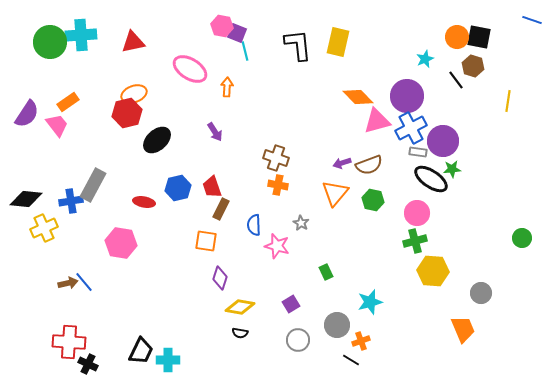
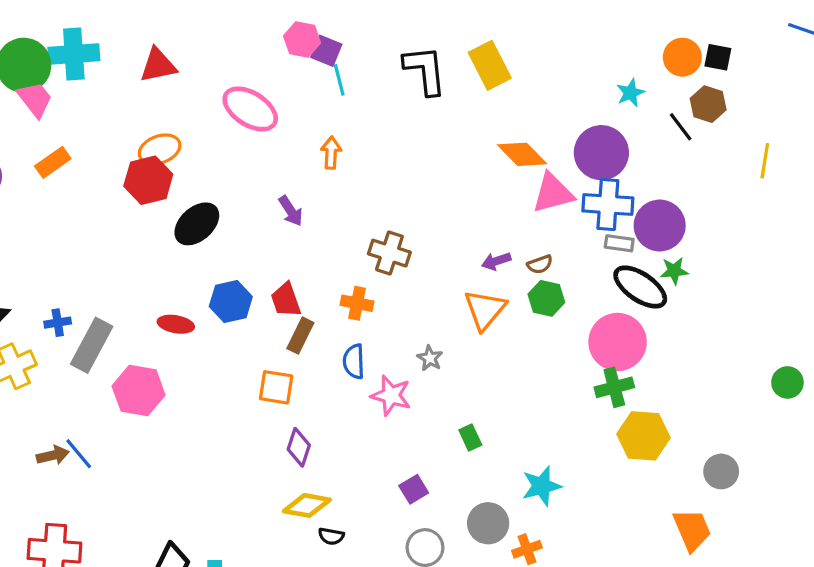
black square: (479, 37) -> (718, 57), size x0.7
yellow rectangle: (338, 42) -> (490, 65), turned -40
orange arrow: (227, 87) -> (331, 153), moved
pink trapezoid: (57, 125) -> (35, 99), moved
blue cross: (411, 128) -> (608, 204), turned 32
brown semicircle: (369, 165) -> (540, 264), size x0.6
gray rectangle: (93, 185) -> (92, 345), moved
orange cross: (278, 185) -> (357, 303), moved
green hexagon: (373, 200) -> (546, 298), moved
blue cross: (71, 201) -> (58, 323), size x0.7
pink circle: (417, 213) -> (618, 342), size x1.4
yellow diamond: (240, 307) -> (307, 505), moved

